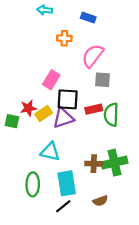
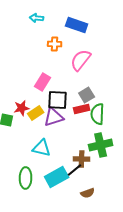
blue rectangle: (88, 18) -> (77, 25), size x1.5
gray square: (102, 80) -> (87, 95), moved, turned -35
green cross: (114, 163) -> (101, 145), moved
cyan rectangle: (67, 183) -> (57, 177), turned 70
black line: (63, 206) -> (75, 170), moved

